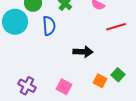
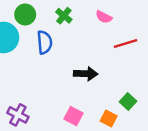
orange square: (100, 81) -> (109, 118), moved
pink square: (64, 87) -> (74, 116), moved

